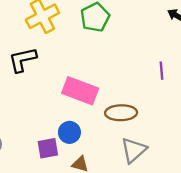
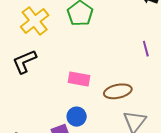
pink rectangle: (80, 91) -> (79, 79), size x0.7

